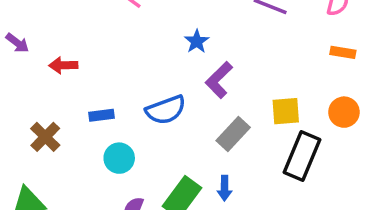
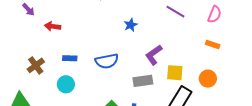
purple L-shape: (219, 80) -> (154, 55), moved
gray rectangle: (233, 134) -> (143, 81), turned 30
cyan circle: (119, 158) -> (66, 84), moved

